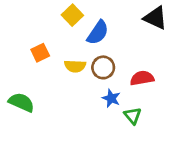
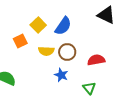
yellow square: (72, 15) -> (38, 25), moved
blue star: (111, 98) -> (61, 75), moved

